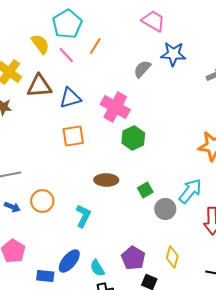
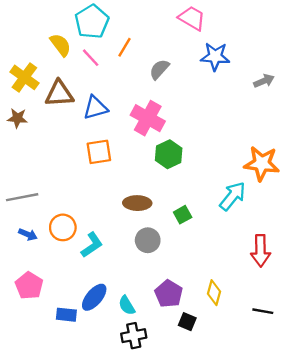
gray semicircle: (142, 69) -> (159, 69), moved
cyan arrow: (190, 191) -> (233, 196), moved
gray circle: (165, 209) -> (148, 240), moved
cyan L-shape: (83, 216) -> (92, 245), moved, turned 30

